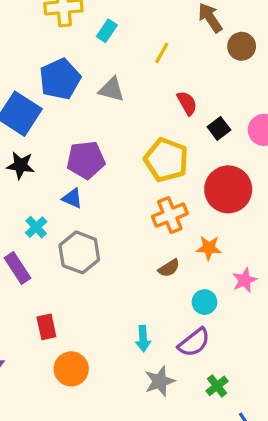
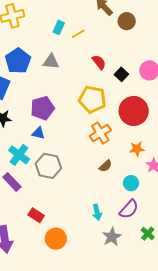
cyan rectangle: (107, 31) -> (59, 27), moved
yellow line: (162, 53) -> (78, 34), turned 40
cyan cross: (36, 227) -> (19, 155), size x1.5
orange star: (209, 248) -> (137, 149), moved
red rectangle: (46, 327) -> (36, 215), turned -35

